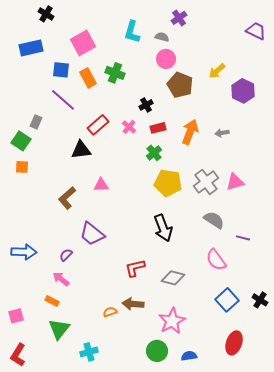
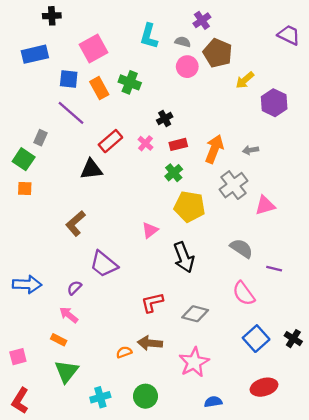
black cross: (46, 14) -> (52, 16), turned -35
brown pentagon: (180, 85) -> (218, 53), moved
gray cross: (206, 182) -> (234, 185), moved
pink triangle: (101, 185) -> (150, 230), moved, turned -35
red ellipse: (234, 343) -> (264, 387), turned 55
green circle: (157, 351) -> (145, 396), moved

